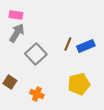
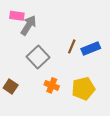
gray arrow: (17, 33) -> (28, 25), moved
orange cross: (37, 94) -> (52, 85), moved

